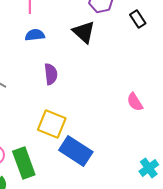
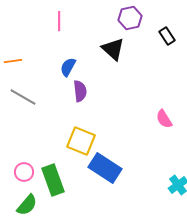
blue semicircle: (35, 35) -> (68, 67), moved, turned -54

